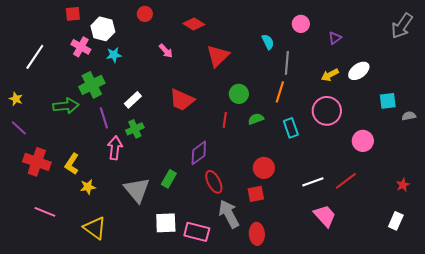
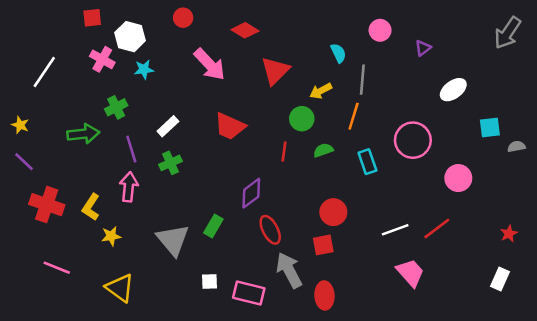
pink arrow: (166, 51) -> (210, 64), size x1.8
yellow arrow: (330, 75) -> (321, 91), moved
green cross: (92, 85) -> (116, 107), size x0.7
pink arrow: (115, 148) -> (129, 187), moved
white square: (166, 223) -> (210, 282), size x0.6

